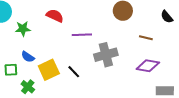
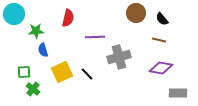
red semicircle: (55, 16) -> (68, 18), turned 78
black semicircle: (167, 17) -> (162, 19), moved
blue semicircle: (28, 57) -> (43, 50), moved, turned 40
green cross: (28, 87) -> (33, 89), moved

